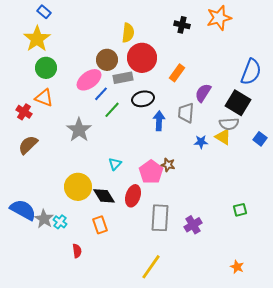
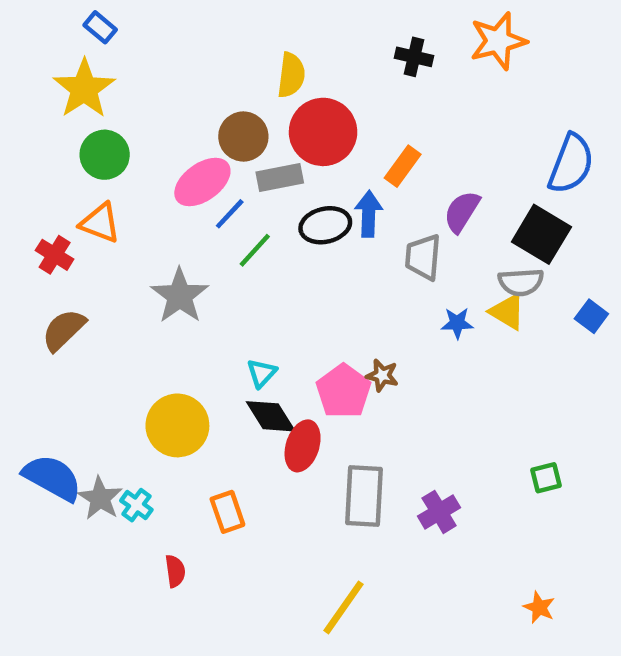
blue arrow: (159, 121) -> (369, 214), moved
black diamond: (104, 196) -> (271, 416), moved

